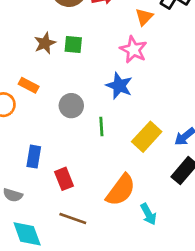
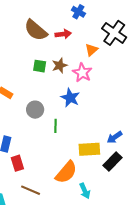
brown star: (45, 43) -> (60, 65), moved
yellow rectangle: (147, 137) -> (89, 149), moved, turned 40
red rectangle: (64, 179) -> (17, 163), moved

